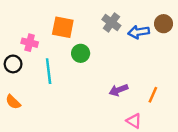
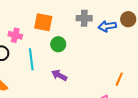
gray cross: (111, 23) -> (84, 18), turned -35
purple arrow: (118, 90) -> (59, 75), moved, turned 49

